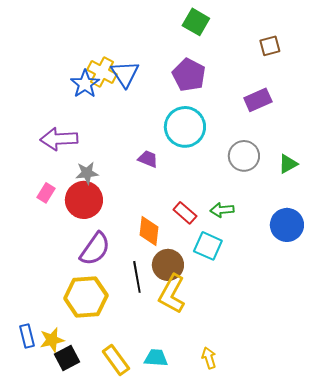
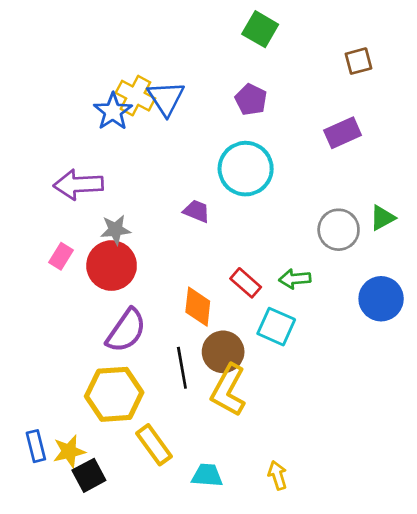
purple pentagon: (189, 75) -> (251, 100), size x0.7
gray circle: (244, 156) -> (339, 230), moved
yellow rectangle: (116, 360) -> (154, 445), moved

